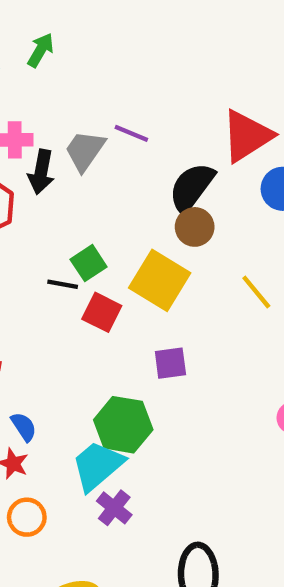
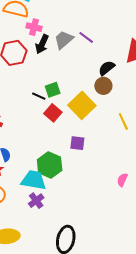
black semicircle: (192, 187) -> (107, 68), size x0.7
cyan trapezoid: (98, 466) -> (34, 180), turned 36

